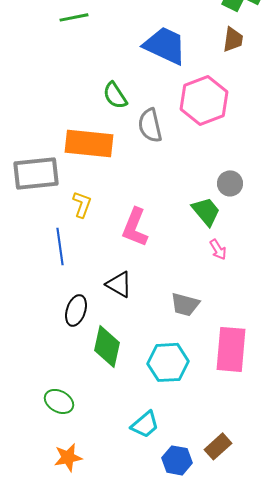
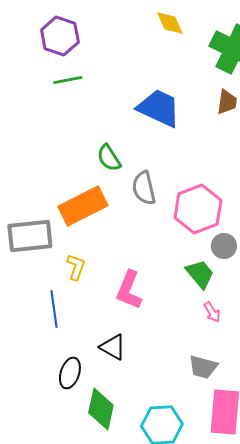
pink hexagon: (204, 100) -> (198, 209), moved
orange rectangle: (89, 143) -> (83, 206), turned -33
gray trapezoid: (185, 304) -> (203, 367), moved

